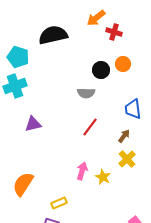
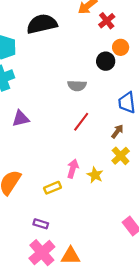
red cross: (114, 32) -> (107, 21), turned 35
orange circle: (123, 64) -> (121, 47), moved
black circle: (101, 70) -> (106, 61), moved
yellow rectangle: (59, 203) -> (52, 188), moved

